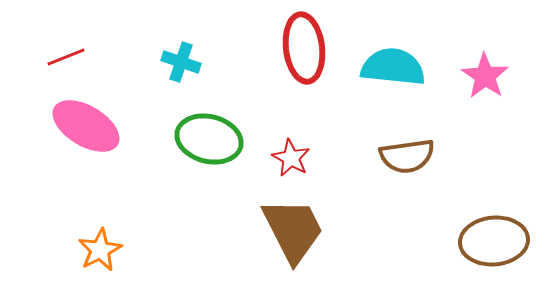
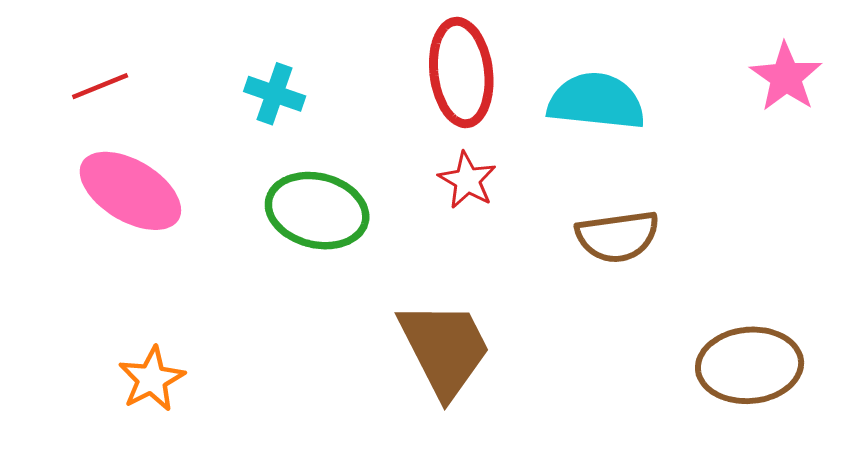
pink star: (485, 76) -> (786, 77), moved
red star: (291, 158) -> (467, 180), moved

